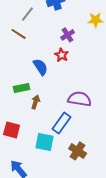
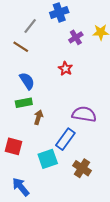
purple cross: (68, 35) -> (76, 37), moved
blue semicircle: (41, 67) -> (27, 81), moved
cyan square: (45, 142) -> (48, 159), turned -30

